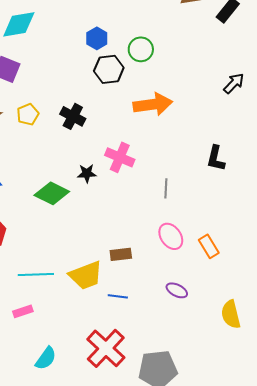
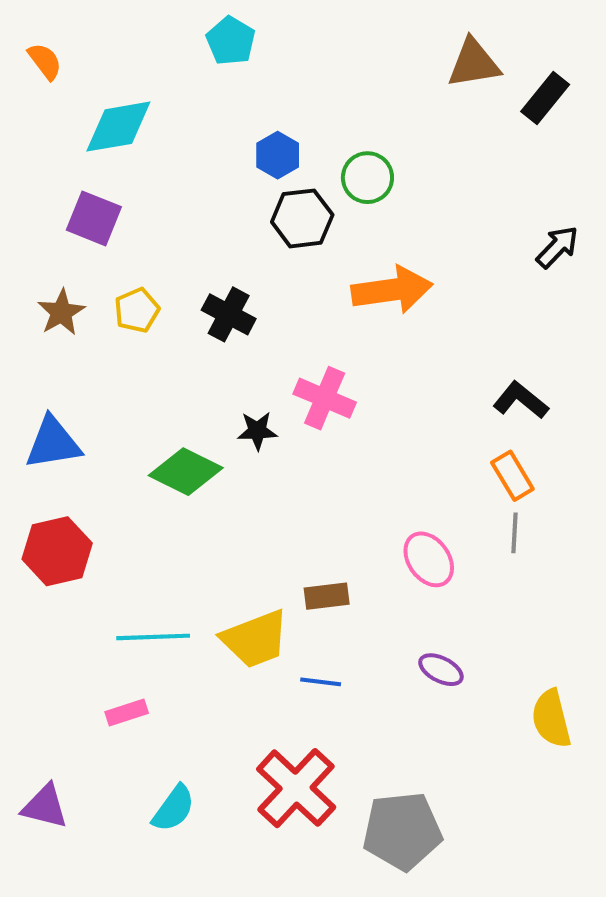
black L-shape: (216, 158) -> (521, 400), turned 116
gray line: (166, 188) -> (514, 533), moved
orange rectangle: (209, 246) -> (512, 476), moved

